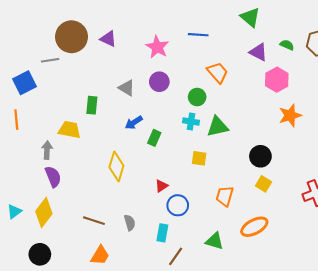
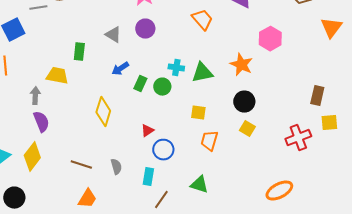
pink hexagon: (277, 80) -> (270, 39), moved
green circle: (197, 97) -> (162, 87), moved
orange star: (290, 115) -> (241, 65), moved, turned -30
yellow square: (199, 158) -> (198, 113), moved
orange ellipse: (254, 227) -> (279, 191), moved
black circle: (40, 254) -> (14, 198), moved

